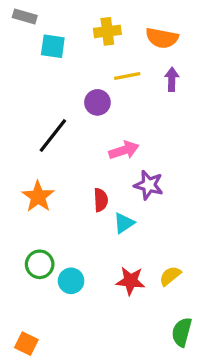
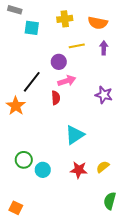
pink arrow: (124, 150) -> (67, 81), moved
purple star: (149, 185) -> (104, 95), moved
orange star: (38, 197) -> (16, 106), moved
red semicircle: (101, 200) -> (56, 98), moved
cyan triangle: (124, 223) -> (75, 135), size x1.5

